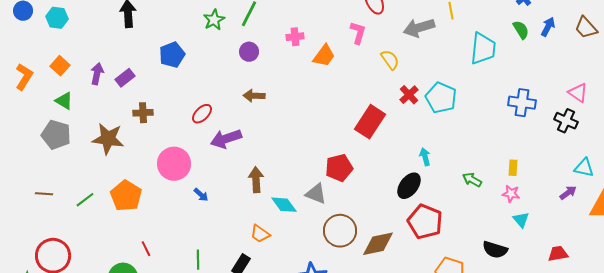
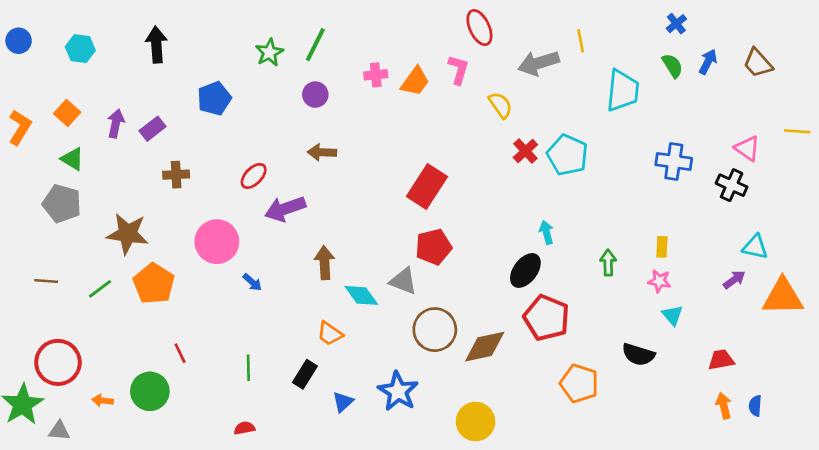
cyan hexagon: (57, 18) -> (80, 49), moved
orange trapezoid: (324, 56) -> (415, 81), moved
red rectangle: (370, 122) -> (427, 186), moved
brown star: (108, 139) -> (128, 234), moved
green arrow: (472, 180) -> (608, 263), turned 60

